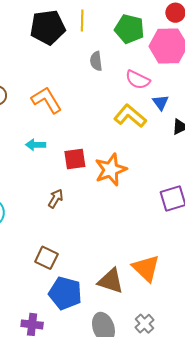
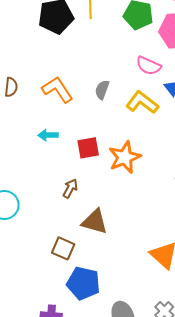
gray semicircle: (96, 61) -> (102, 90), moved, turned 30
brown triangle: (111, 281) -> (95, 222), moved

